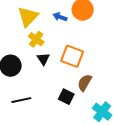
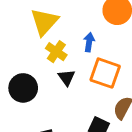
blue arrow: (60, 17) -> (89, 42), moved, turned 80

